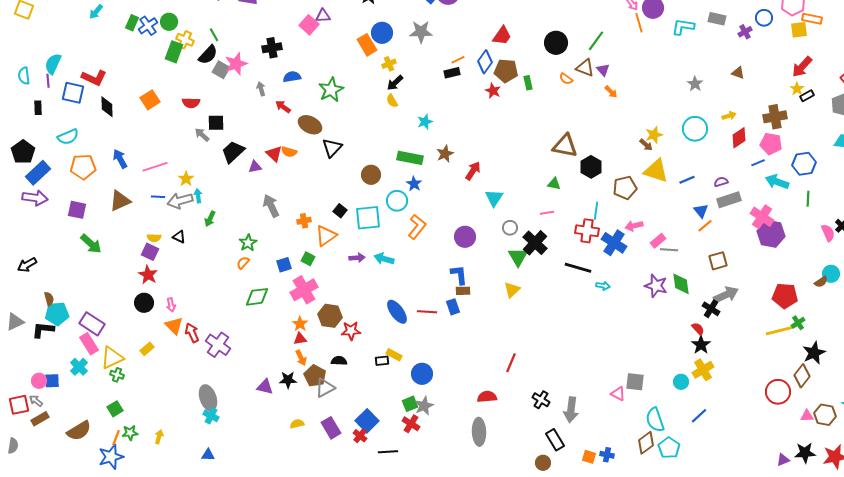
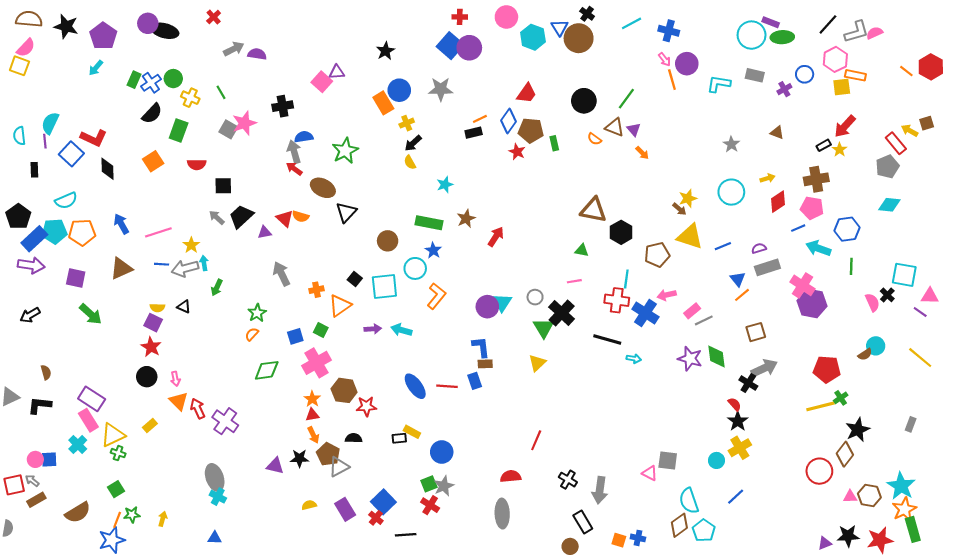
green rectangle: (174, 52) -> (179, 131), moved
black semicircle: (208, 55) -> (152, 114), moved
gray arrow: (261, 89) -> (294, 152), moved, size x1.5
blue square: (73, 93) -> (71, 154), turned 30
black rectangle: (807, 96) -> (824, 145), moved
gray arrow: (202, 135) -> (217, 218), moved
cyan triangle: (494, 198) -> (502, 302), moved
gray line: (669, 250) -> (704, 320), turned -30
black arrow: (27, 265) -> (30, 315), moved
cyan pentagon: (57, 314) -> (54, 231), moved

